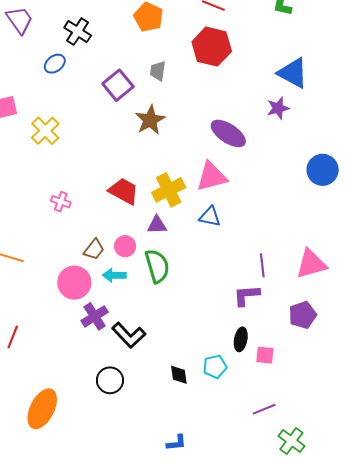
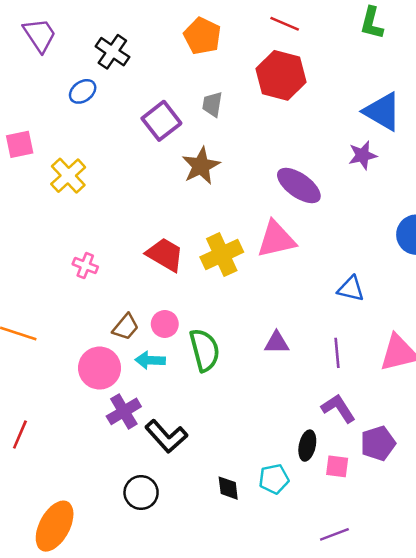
blue triangle: (210, 217) -> (351, 289), moved
purple triangle: (157, 225) -> (277, 343), moved
purple L-shape: (246, 295) -> (338, 408), moved, turned 60
purple pentagon: (303, 315) -> (378, 443), moved

